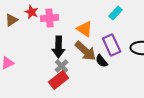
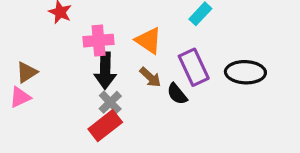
pink cross: (50, 18) -> (99, 41), moved
brown triangle: (12, 20) -> (27, 72), moved
brown arrow: (86, 51) -> (150, 77), size x0.6

